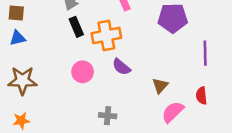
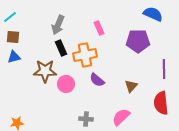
brown star: (22, 81) -> (45, 71), moved
brown triangle: (160, 86) -> (131, 86), moved
red semicircle: (201, 96) -> (161, 103), size x1.6
pink semicircle: (173, 112) -> (121, 117), moved

